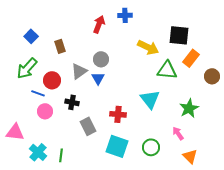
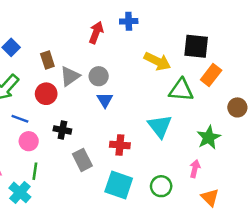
gray triangle: (79, 71) -> (70, 76), moved
brown circle: (212, 76) -> (237, 107), moved
blue triangle: (98, 78) -> (105, 100), moved
red circle: (52, 80) -> (46, 94), moved
pink arrow: (178, 133) -> (195, 169), turned 48
green line: (61, 155) -> (35, 171), moved

